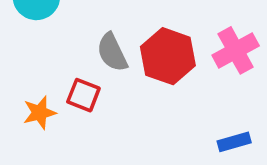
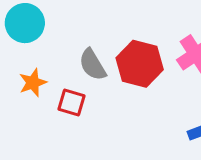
orange star: (40, 113) -> (33, 83), moved

